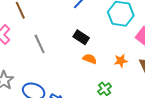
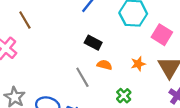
gray line: (40, 44) -> (82, 77), moved

